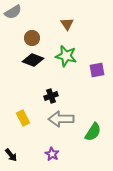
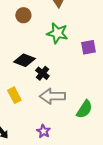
black diamond: (33, 60) -> (24, 60), moved
black cross: (51, 96) -> (42, 73), turned -32

